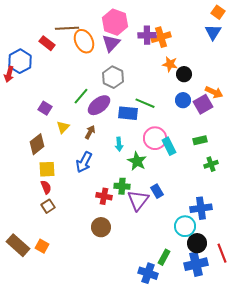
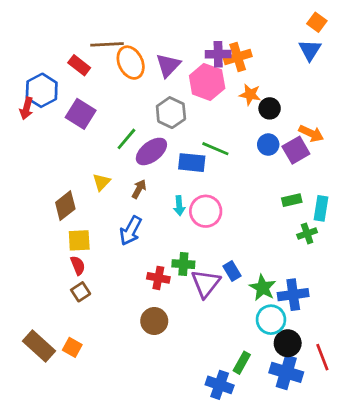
pink hexagon: (115, 22) -> (207, 82), moved
purple square: (45, 108) -> (81, 114), moved, size x1.5
pink circle: (155, 138) -> (206, 211), moved
cyan rectangle: (169, 146) -> (321, 208), moved, turned 36
green star: (137, 161) -> (263, 288), moved
blue cross: (196, 264) -> (286, 372), turned 30

